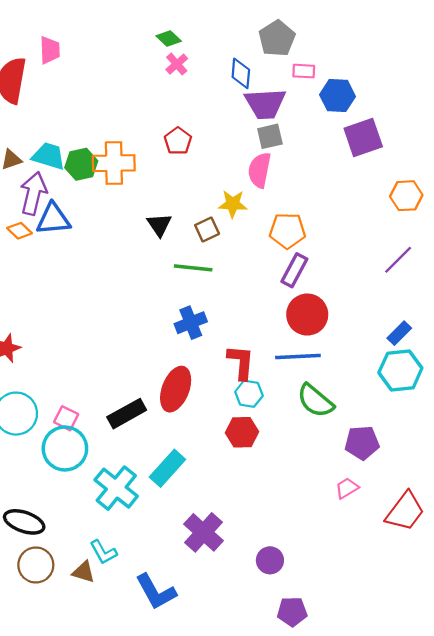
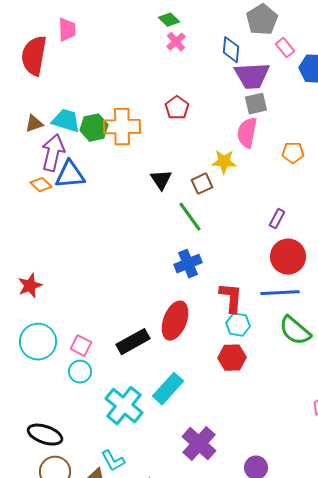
pink rectangle: (304, 71) -> (285, 48), turned 48
orange pentagon: (287, 231) -> (293, 153), moved, size x0.7
green line: (193, 268) -> (190, 217), turned 48
purple rectangle: (294, 270) -> (277, 219), size x0.7
cyan circle: (65, 448) -> (80, 372), size x0.6

